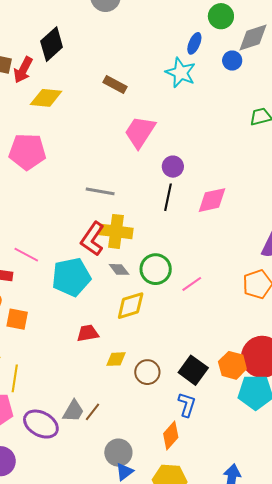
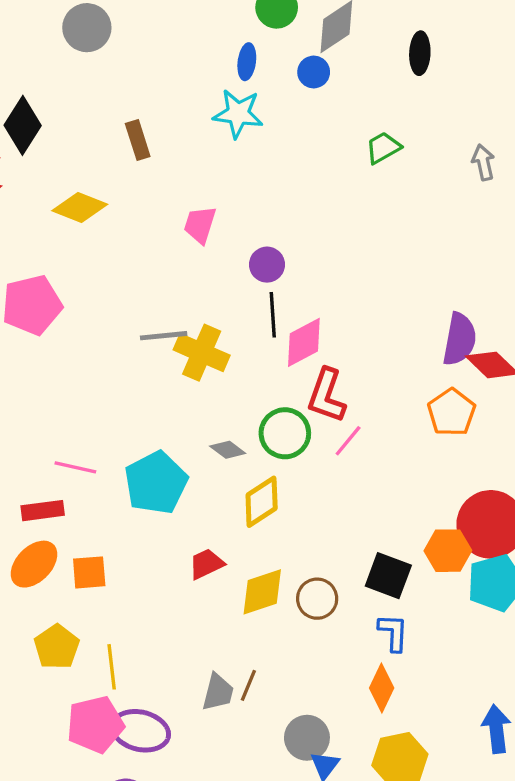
brown rectangle: (115, 84) -> (138, 140), moved, turned 60
yellow diamond: (46, 98) -> (80, 207), moved, turned 32
pink trapezoid: (140, 132) -> (200, 225), size x0.7
pink diamond: (212, 200) -> (304, 342), moved
yellow cross: (116, 231) -> (202, 353), moved, turned 32
red L-shape: (93, 239) -> (326, 396), moved
yellow diamond: (116, 359) -> (262, 592), size x1.5
purple ellipse: (41, 424) -> (140, 731), moved

